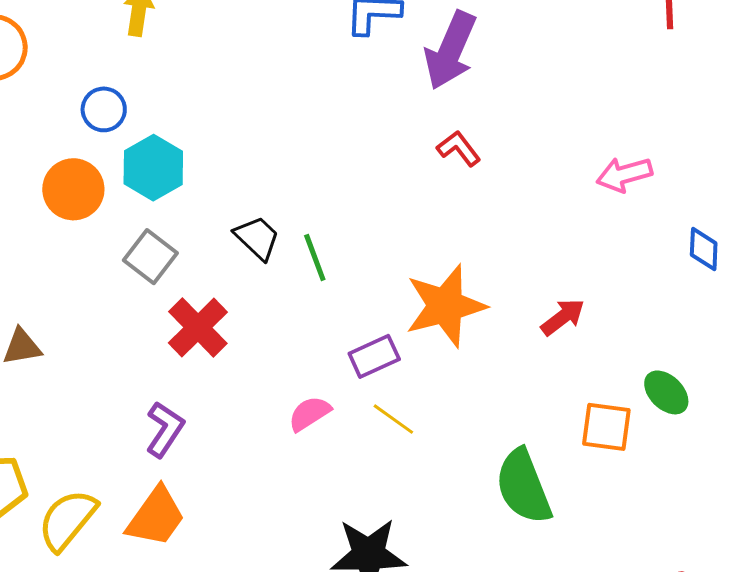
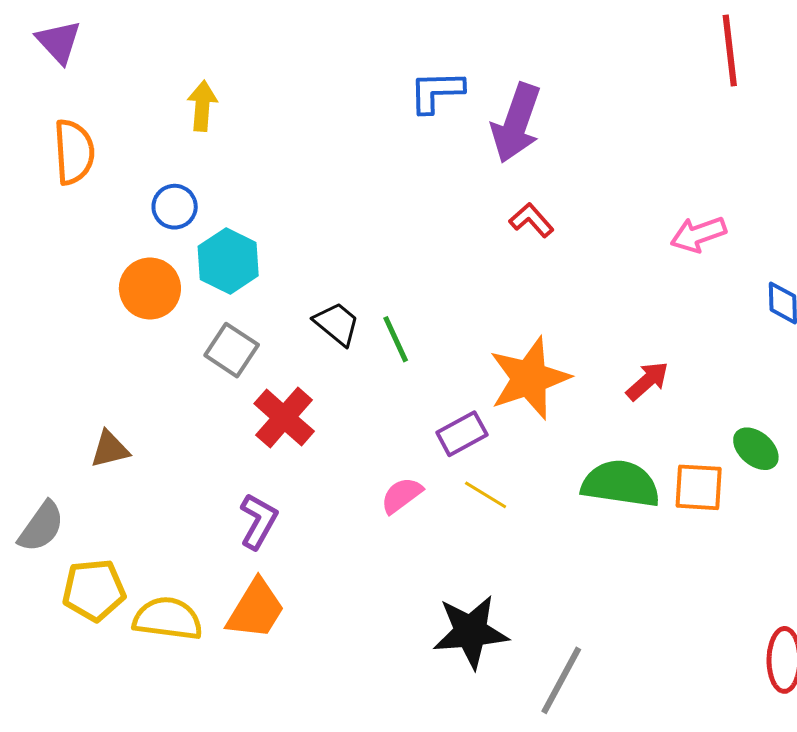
green semicircle: (523, 487) -> (621, 484), moved, turned 124
yellow semicircle: (67, 520) -> (168, 619), turned 62

